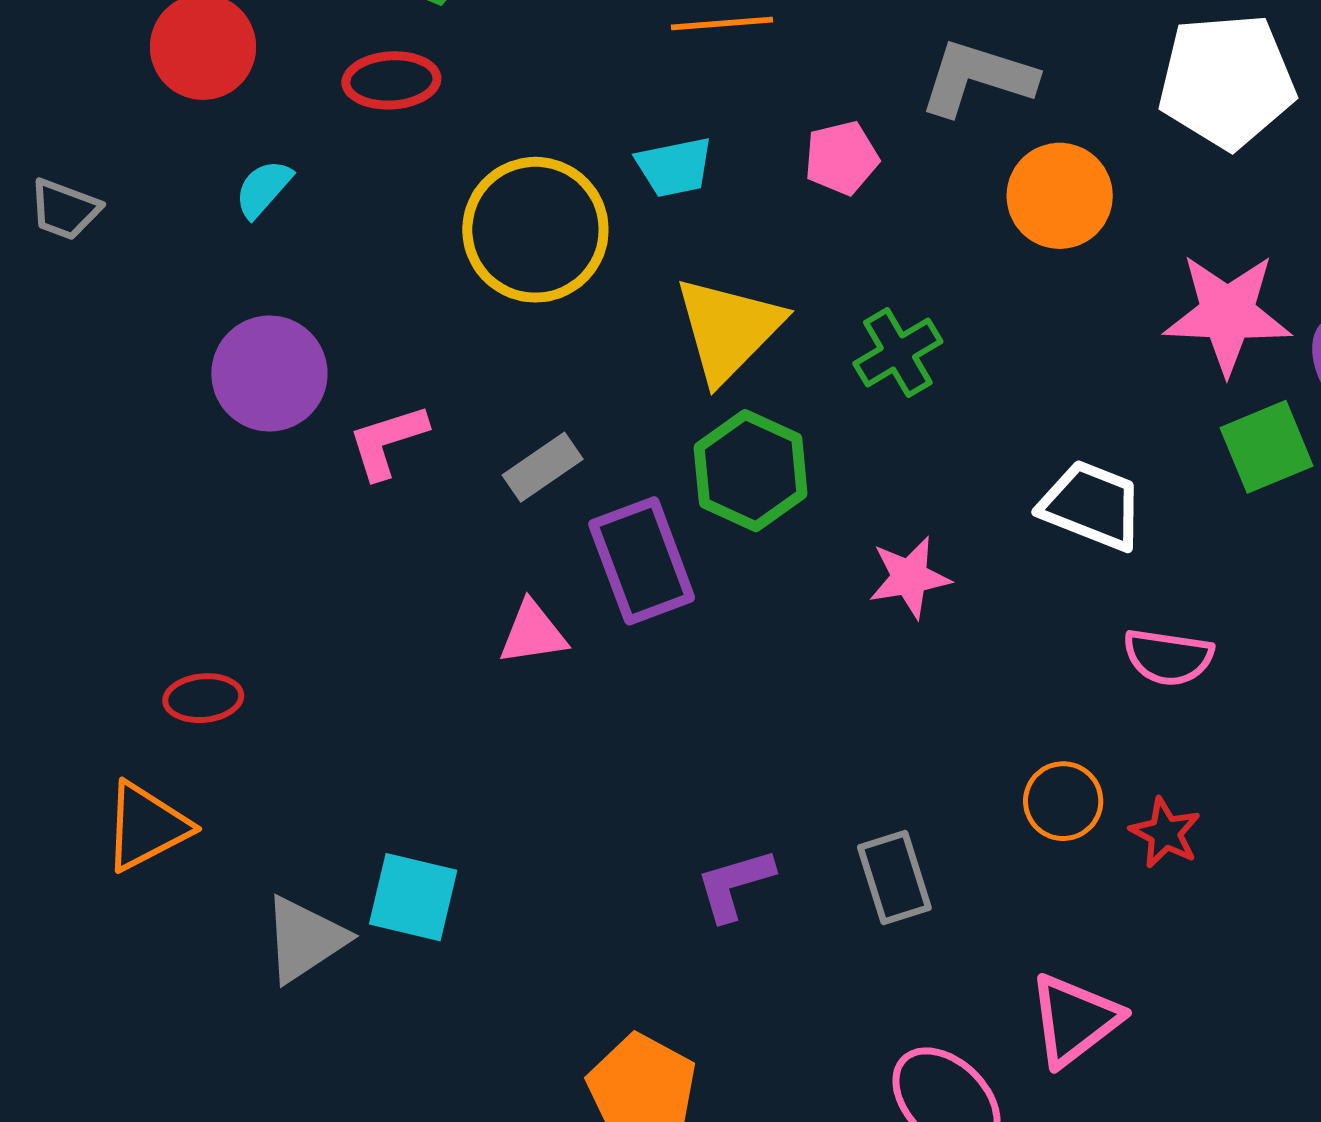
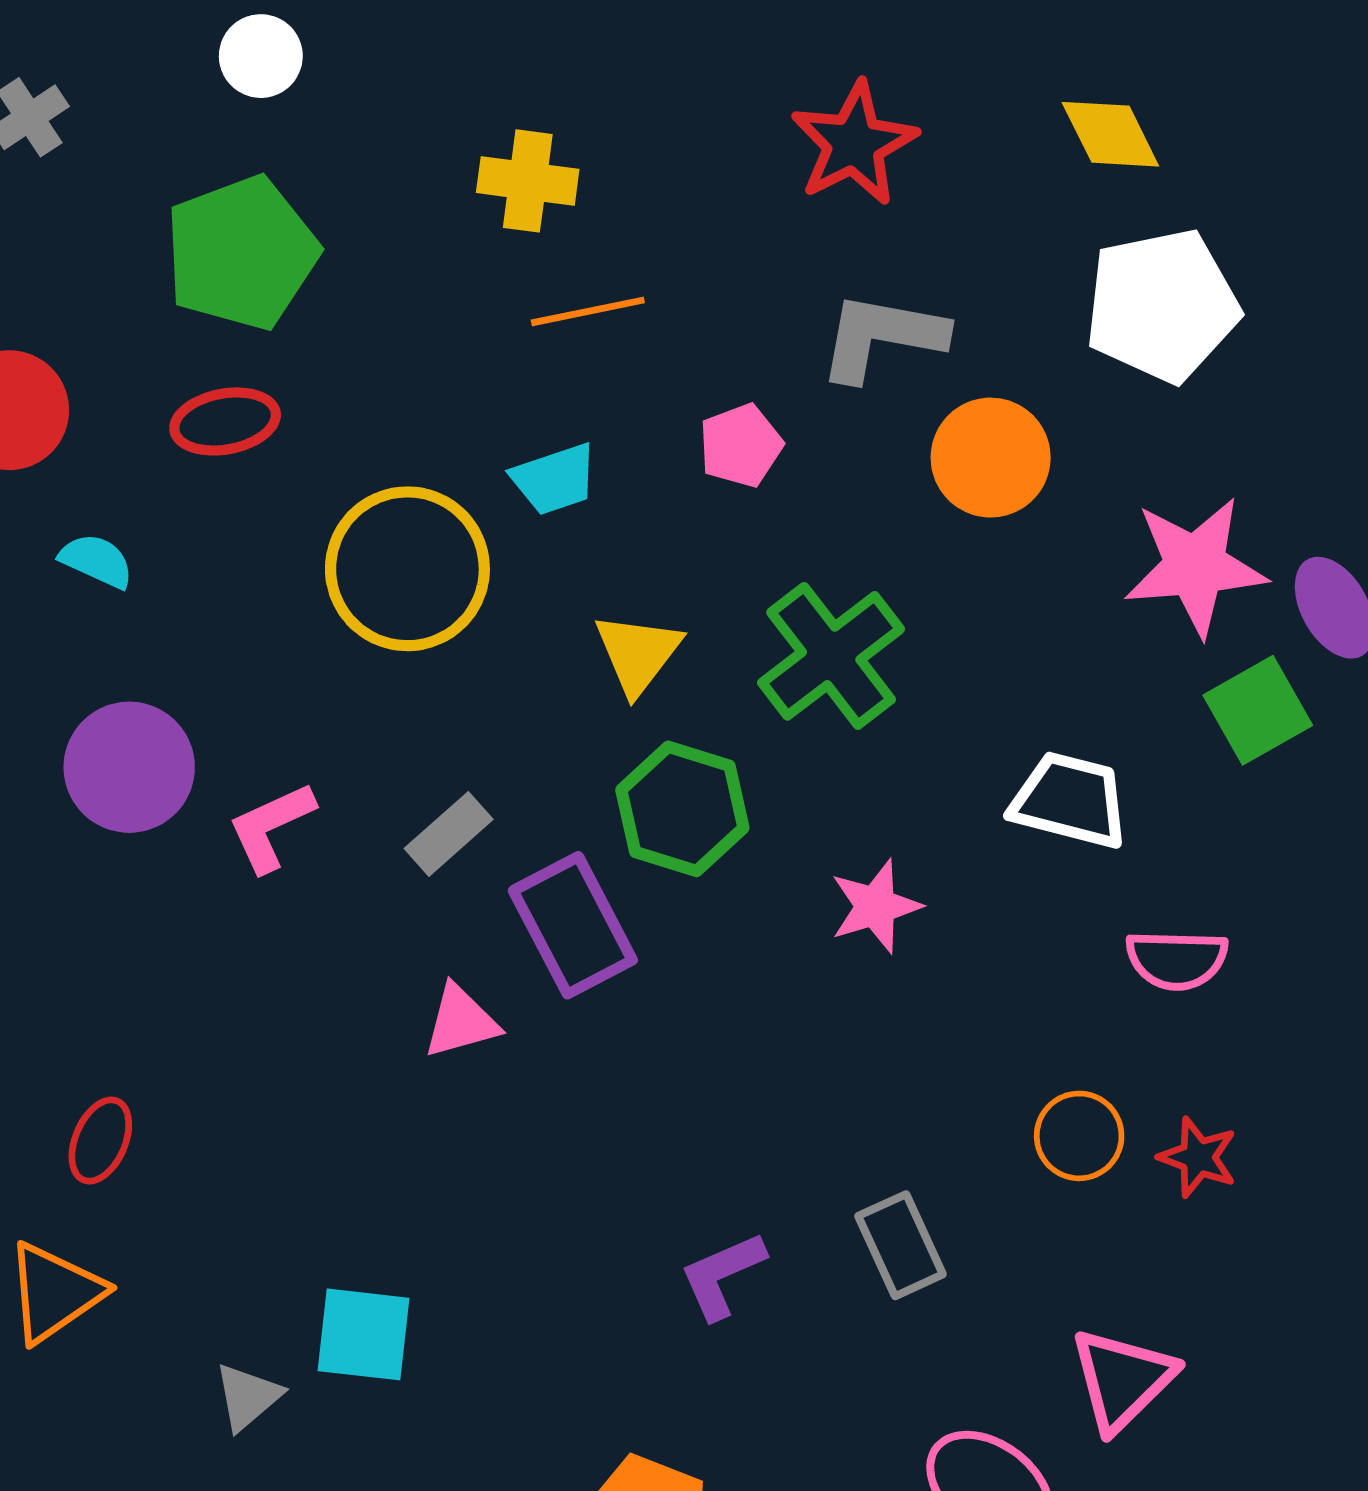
cyan semicircle: (263, 189) -> (97, 561), turned 80
yellow triangle: (728, 329) -> (638, 653), size x0.7
green cross: (898, 353) -> (831, 656), size x1.5
red ellipse: (203, 698) -> (100, 1141), turned -54
gray triangle: (305, 939) -> (248, 1397), size x0.7

